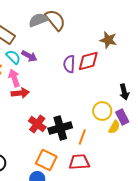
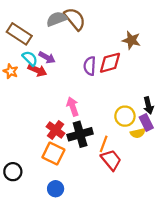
pink arrow: (14, 78) -> (73, 107), moved
black arrow: (124, 92) -> (148, 105), moved
red arrow: (20, 93) -> (37, 70), moved, turned 30
yellow semicircle: (114, 127) -> (138, 133), turned 48
orange square: (46, 160) -> (53, 153), moved
red trapezoid: (79, 162) -> (111, 160), moved, turned 55

